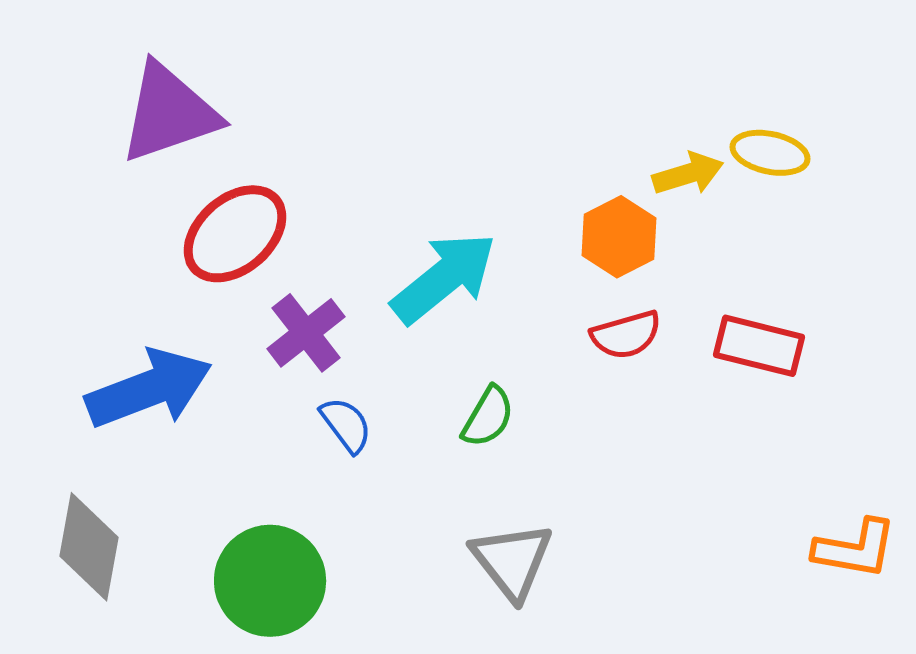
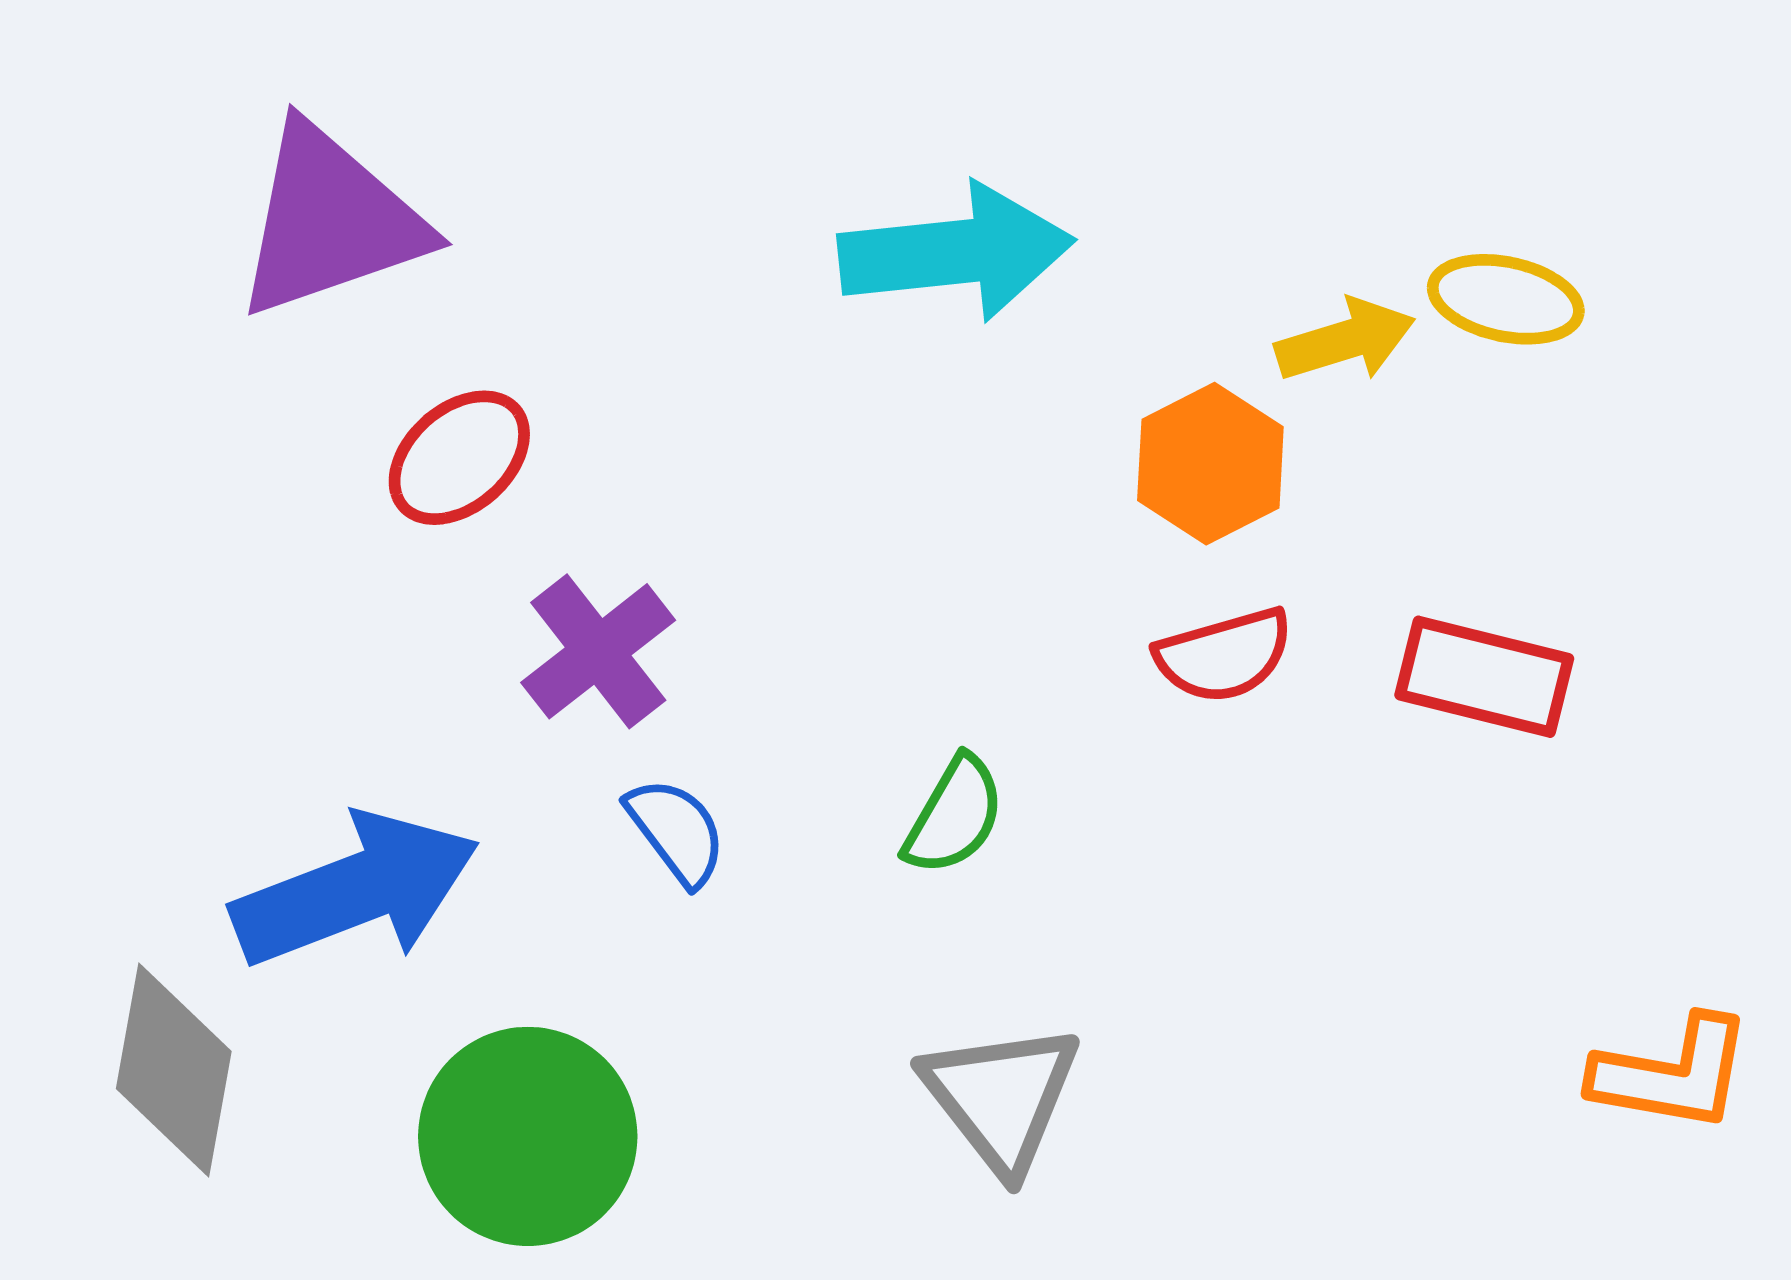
red ellipse: (235, 234) -> (459, 458), size x0.7
cyan arrow: (444, 278) -> (956, 252), moved, turned 33
blue arrow: (149, 389) -> (356, 890), moved

